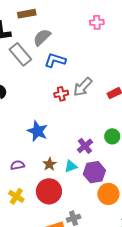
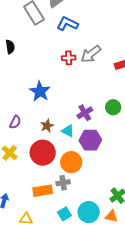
purple semicircle: (17, 165) -> (15, 122), turned 120
cyan triangle: (71, 166) -> (68, 131), turned 40
orange circle: (108, 194) -> (71, 162), moved

